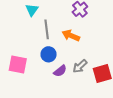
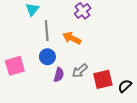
pink square: (18, 64) -> (15, 66), turned -30
purple semicircle: (60, 71) -> (59, 75), turned -40

